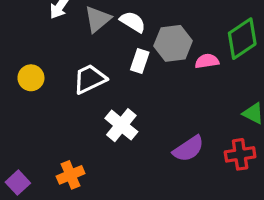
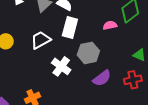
gray hexagon: (173, 43) -> (88, 53), moved
white rectangle: (140, 61) -> (70, 28), size x1.5

